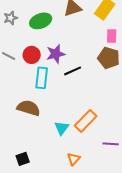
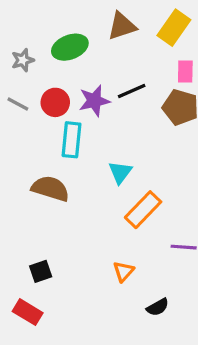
gray star: (11, 18) -> (23, 60), moved
black line: (73, 71) -> (132, 91), moved
cyan triangle: (62, 128) -> (120, 172), moved

